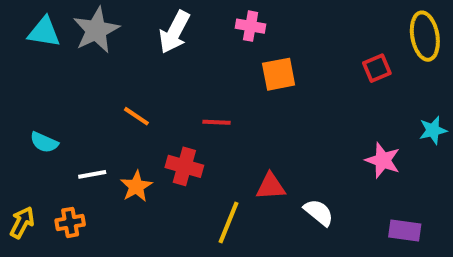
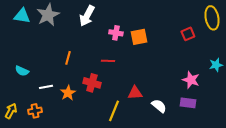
pink cross: (251, 26) -> (116, 33), moved
orange line: (136, 116) -> (68, 58), turned 72
purple rectangle: (405, 230) -> (188, 103), moved

